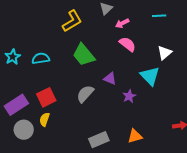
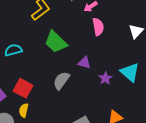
pink semicircle: (127, 44) -> (98, 27), turned 48
cyan triangle: (150, 76) -> (130, 72), moved
red square: (46, 97) -> (23, 88), turned -30

